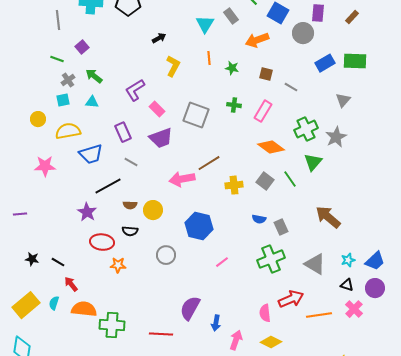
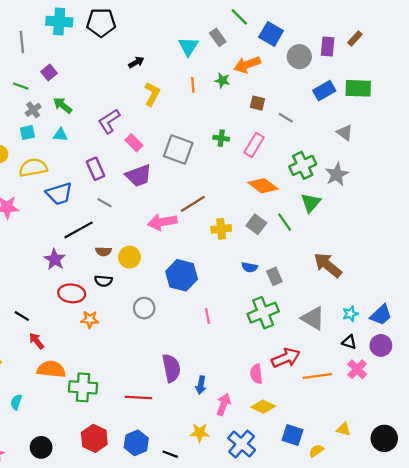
purple rectangle: (318, 13) -> (328, 46), moved
green star: (232, 68) -> (222, 80), moved
gray triangle: (343, 100) -> (345, 133), turned -35
pink line: (222, 262) -> (208, 316), turned -64
cyan semicircle: (54, 303) -> (16, 402), moved
purple semicircle: (190, 308) -> (171, 368), turned 140

